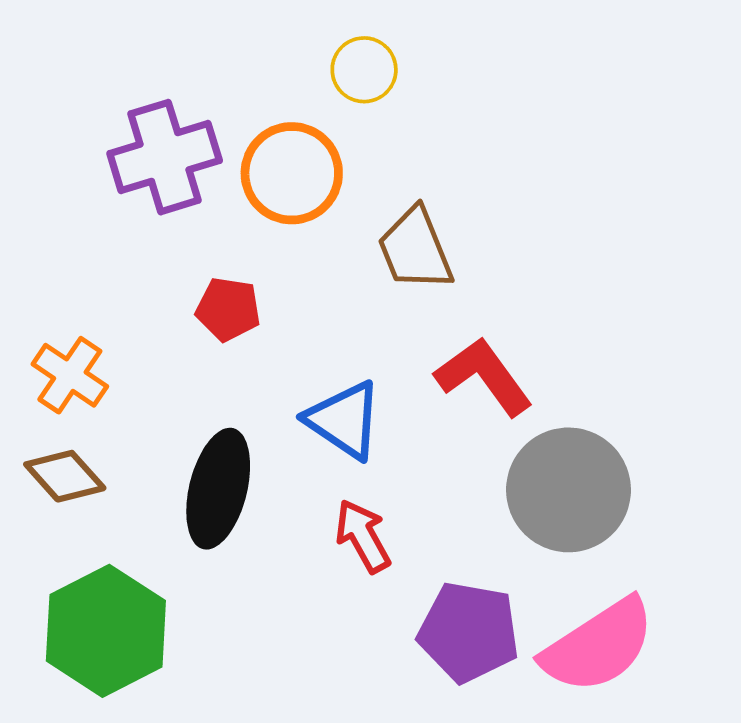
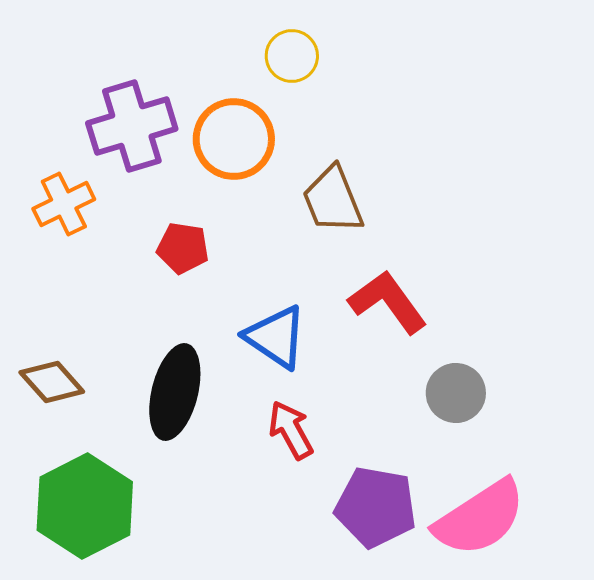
orange cross: (70, 375) -> (64, 204), moved, turned 30
gray circle: (569, 490) -> (456, 393), size x0.6

